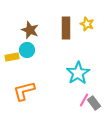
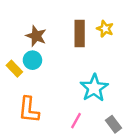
yellow rectangle: (12, 57) -> (14, 69), turned 56
orange L-shape: (24, 91) -> (29, 110), turned -70
pink line: (84, 100) -> (76, 121), moved

